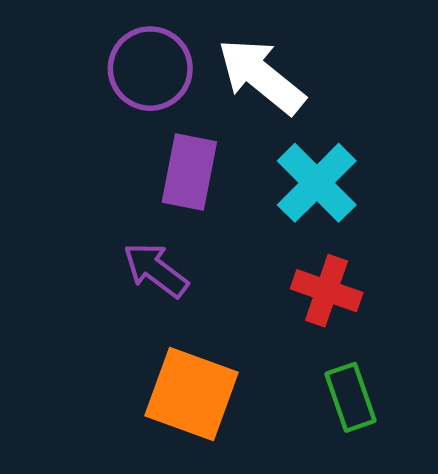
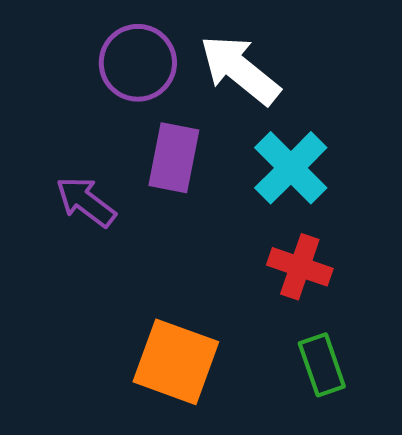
purple arrow: (156, 270) -> (86, 202), moved

